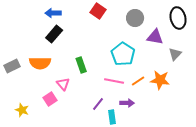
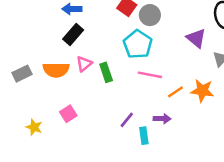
gray circle: (135, 18) -> (150, 15), moved
purple triangle: (155, 37) -> (196, 38), turned 30
cyan pentagon: (123, 54) -> (138, 44), moved
pink line: (114, 81) -> (150, 75), moved
pink triangle: (63, 84) -> (84, 64), moved, turned 32

